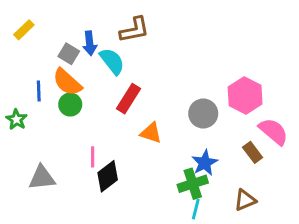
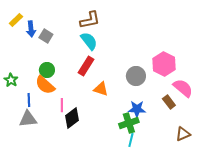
blue arrow: (90, 43) -> (31, 29), moved
cyan semicircle: (112, 61) -> (89, 41), moved
orange semicircle: (67, 82) -> (45, 85), moved
blue line: (39, 91) -> (29, 100), moved
blue star: (205, 163) -> (137, 109), turned 30
brown triangle: (245, 200) -> (183, 134), moved

